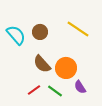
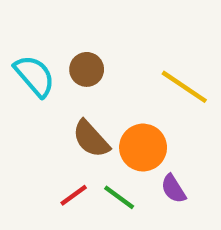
yellow line: (78, 29) -> (184, 87), moved

